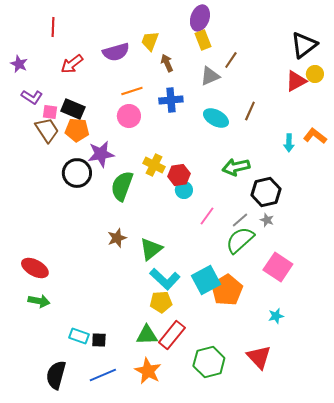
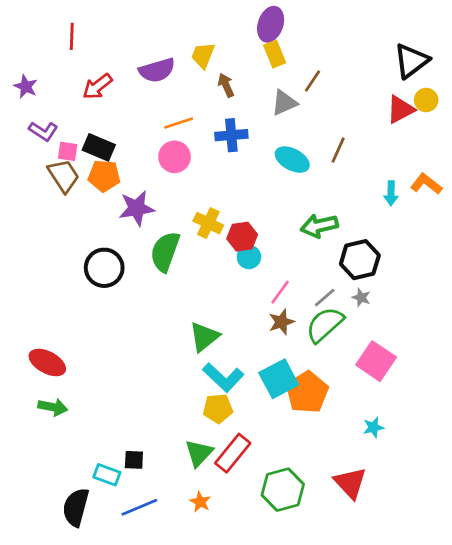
black circle: (77, 173) -> (104, 268), moved
brown star: (117, 238) -> (281, 322), moved
green triangle: (147, 335) -> (199, 453), turned -45
cyan rectangle: (79, 336) -> (107, 475), moved
orange star: (148, 371) -> (200, 502), size x0.6

